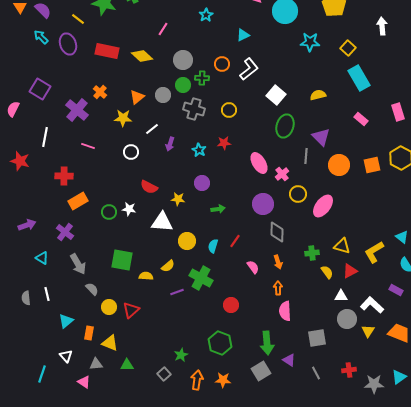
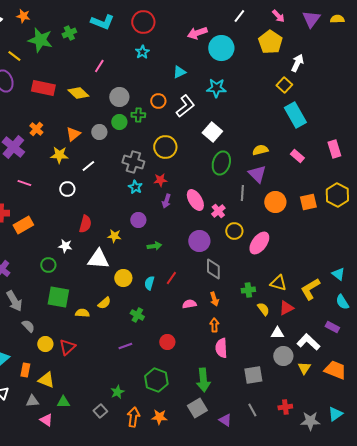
white arrow: (382, 26) -> (297, 63), moved, turned 30
cyan star: (310, 42) -> (216, 88), moved
yellow semicircle: (318, 95) -> (260, 150), moved
gray cross: (194, 109) -> (133, 162), moved
yellow circle: (229, 110) -> (165, 147), size x1.5
purple arrow: (170, 144) -> (166, 201), moved
red semicircle: (149, 187) -> (85, 224), turned -102
orange rectangle: (78, 201) -> (23, 225), moved
green circle: (109, 212) -> (48, 265), moved
pink semicircle: (253, 267) -> (189, 304), turned -64
green cross: (201, 278) -> (137, 315), size x0.6
purple line: (177, 292) -> (125, 346), moved
purple triangle: (289, 360) -> (225, 420), moved
pink triangle: (84, 382) -> (46, 420), moved

